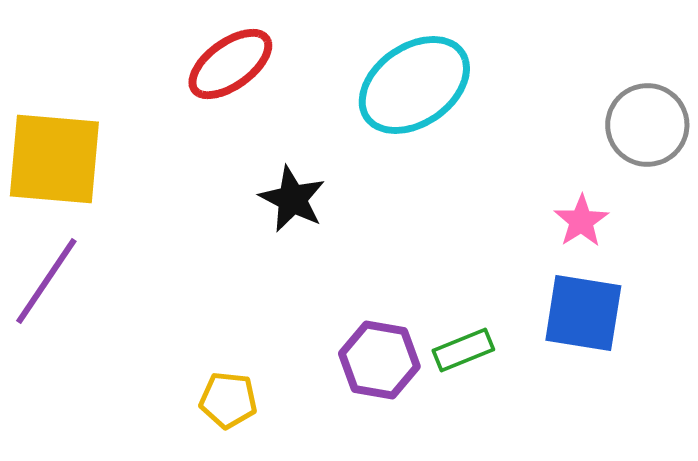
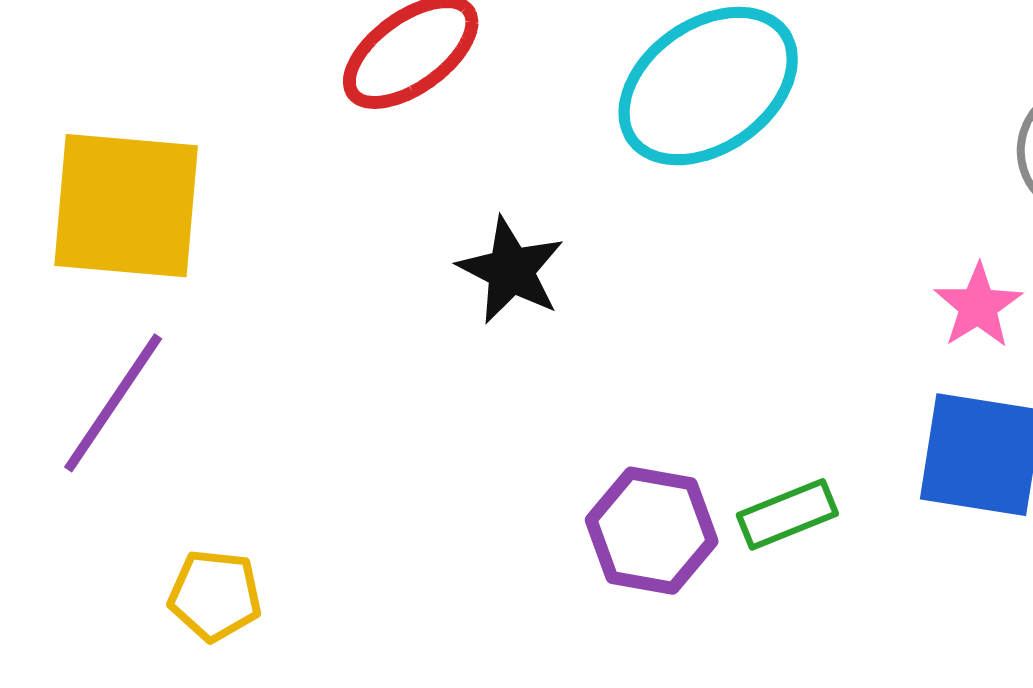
yellow pentagon: (228, 400) -> (215, 595), moved

